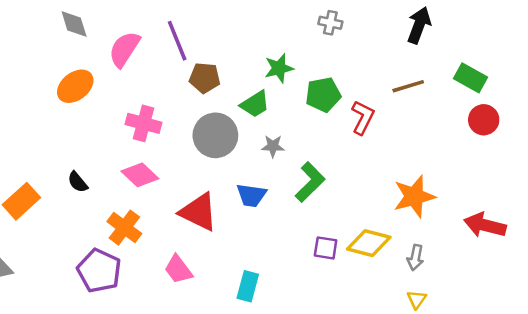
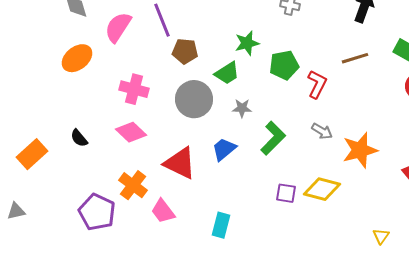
blue trapezoid: (251, 195) -> (224, 149), turned 132
orange cross: (124, 228) -> (133, 185), moved
gray arrow: (415, 258) -> (322, 131), moved, turned -70
yellow triangle: (417, 299) -> (381, 236), moved

